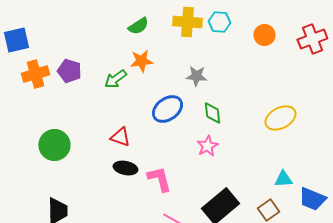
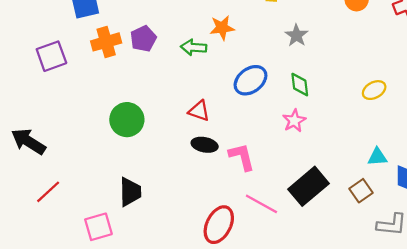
purple pentagon: (69, 71) -> (143, 39), turned 30
gray star: (196, 76) -> (296, 35), moved, turned 30
green arrow: (115, 79) -> (194, 47), turned 40
yellow ellipse: (280, 118) -> (374, 90), size x0.7

